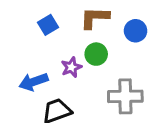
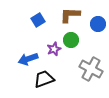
gray cross: (125, 96) -> (91, 69), turned 30

